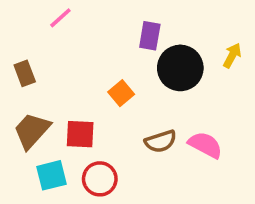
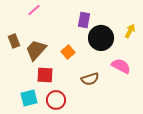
brown trapezoid: (32, 131) -> (36, 50), moved
pink semicircle: (205, 145) -> (121, 66), moved

